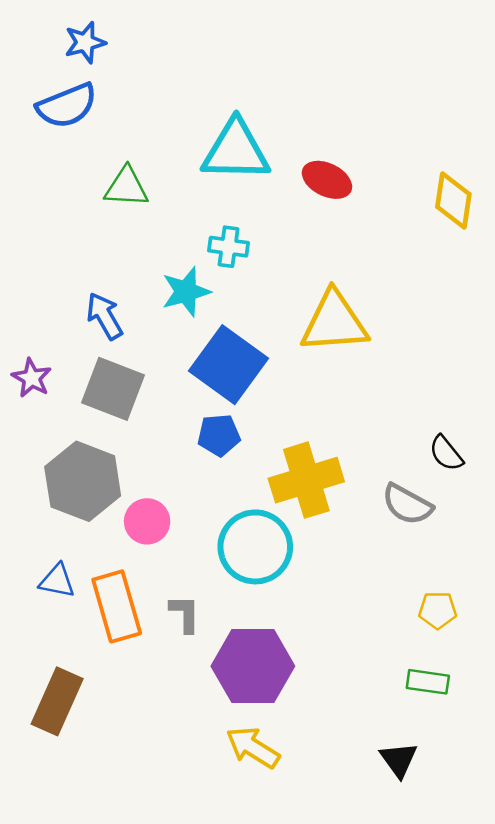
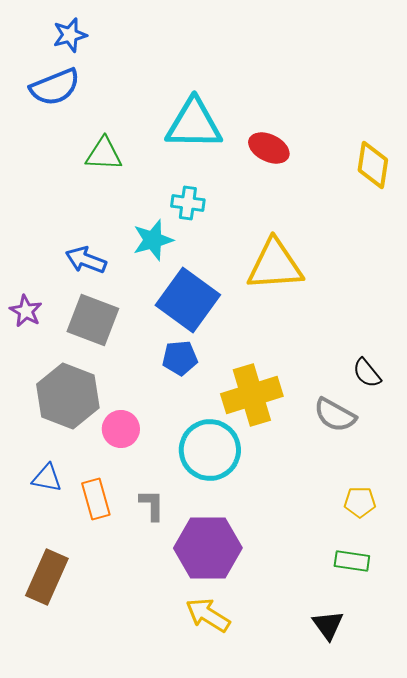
blue arrow: (105, 316) -> (86, 260), turned -39
orange rectangle: (117, 606) -> (96, 499), size x0.7

